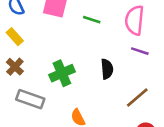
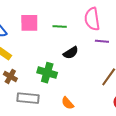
black semicircle: (107, 69) -> (71, 53), moved, turned 77
green cross: (62, 73) -> (47, 73), turned -36

